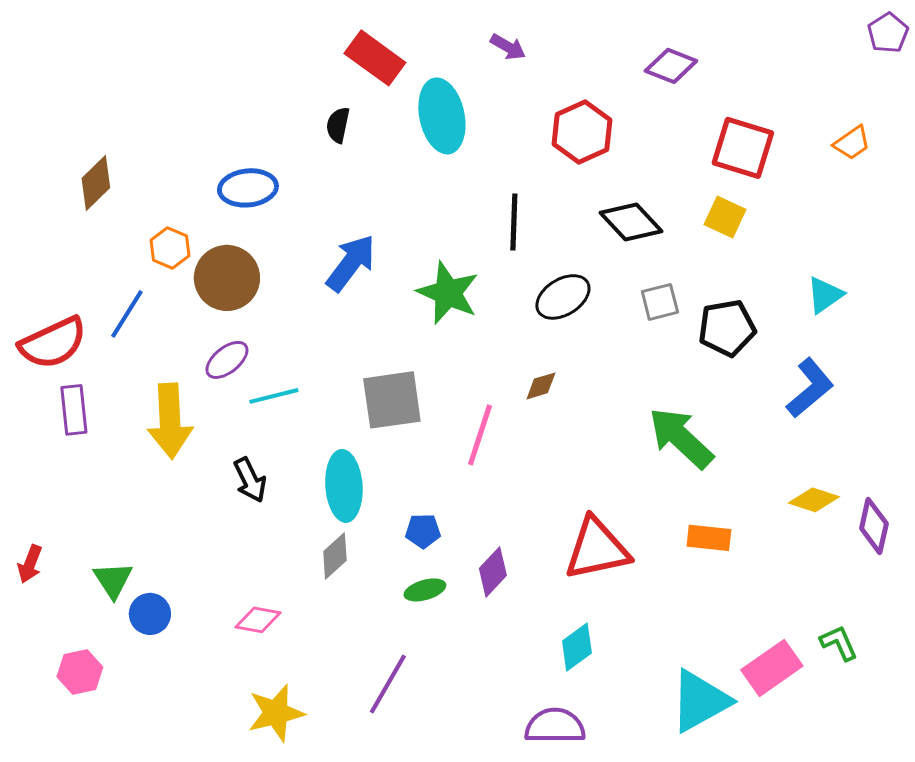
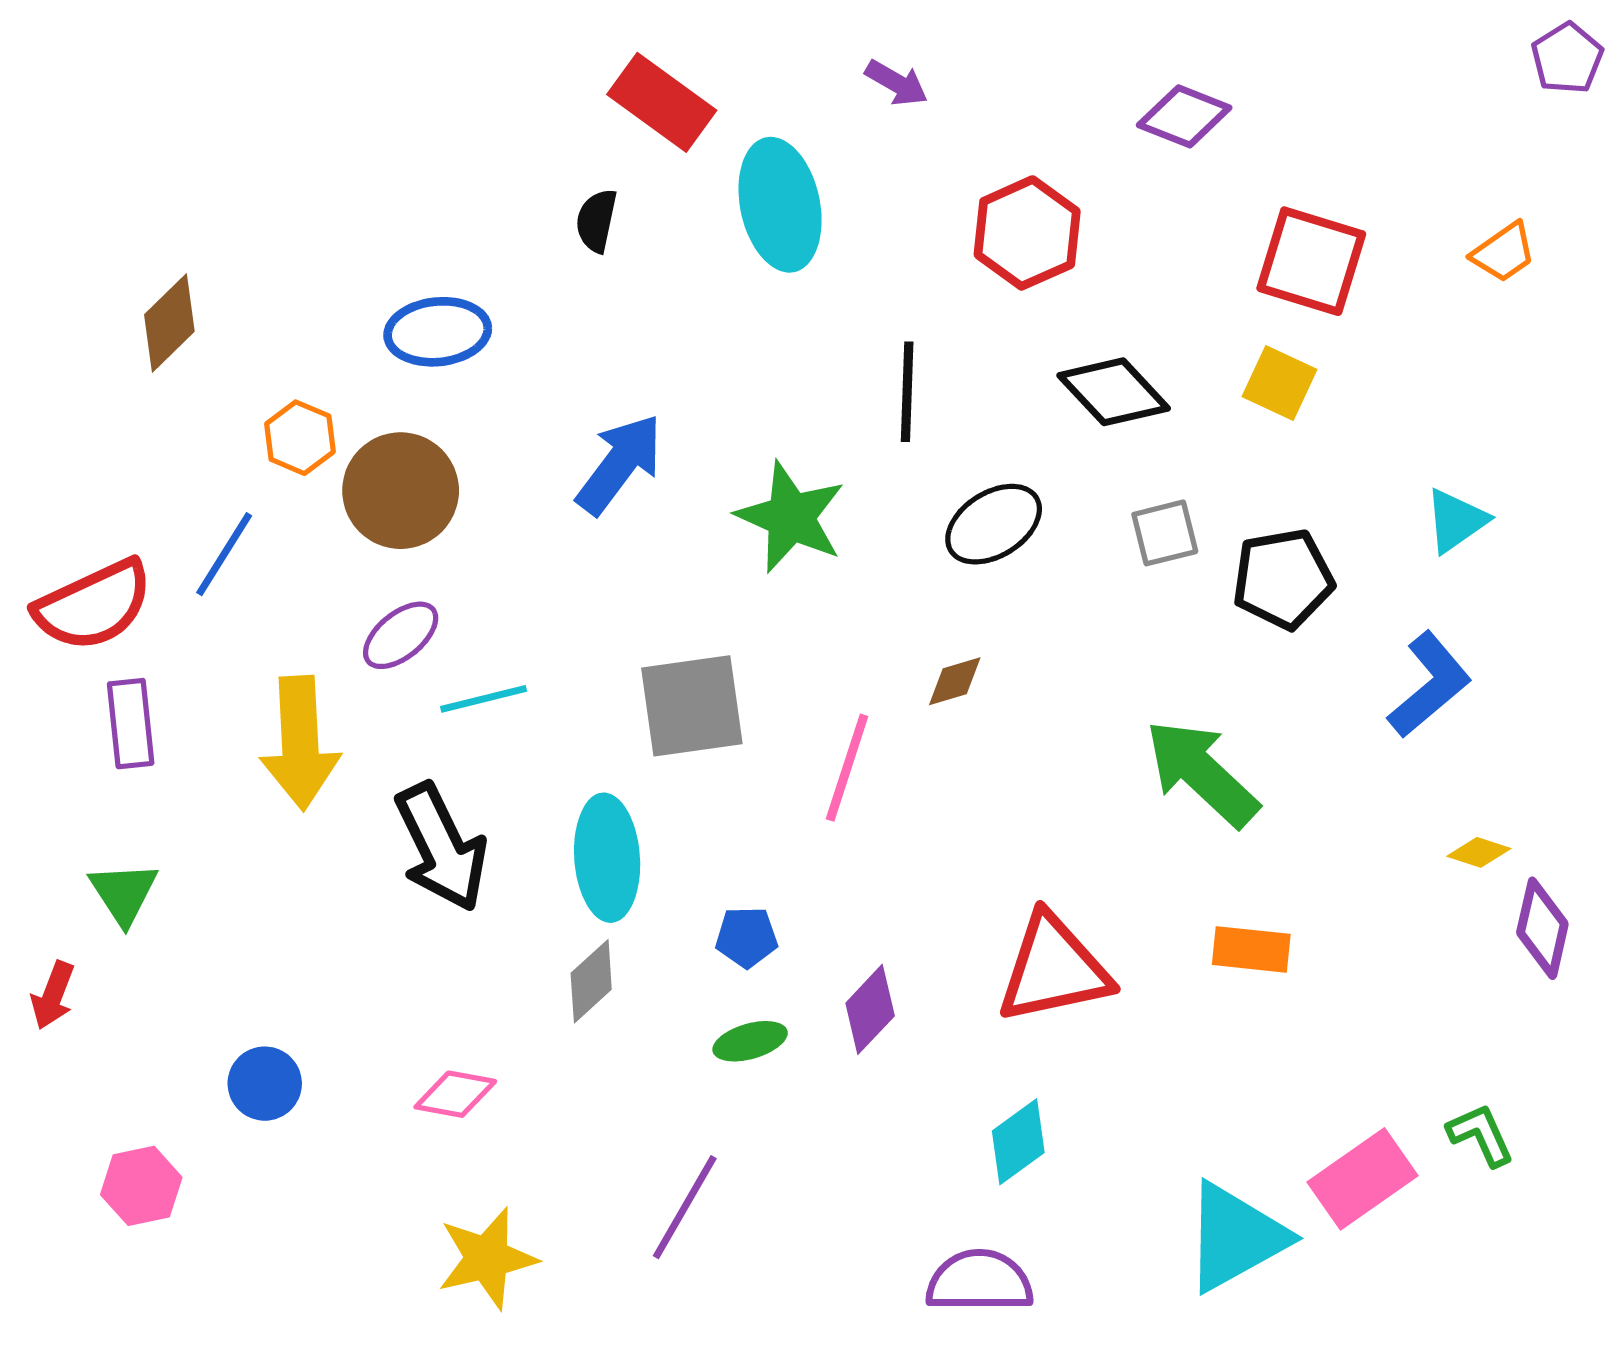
black arrow: (250, 480) -> (441, 847), size x1.6
yellow diamond: (814, 500) -> (1479, 852), moved, size x0.7
green triangle: (113, 580) -> (124, 893), moved

